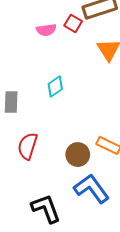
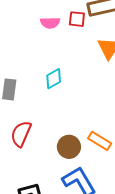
red square: (73, 23) -> (77, 19), turned -30

